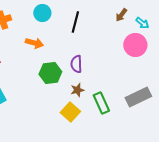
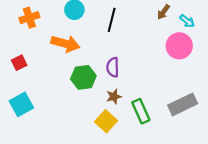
orange arrow: (34, 43) -> (65, 44), size x1.4

